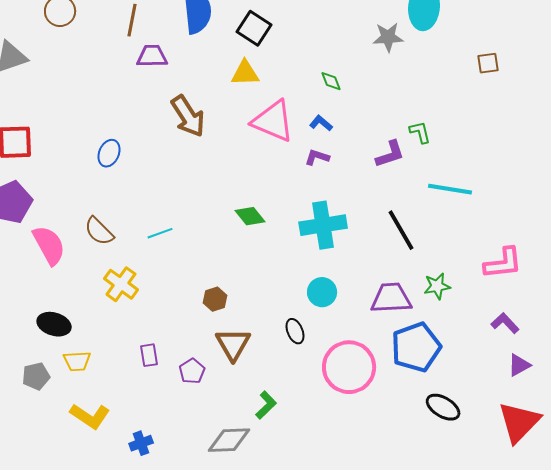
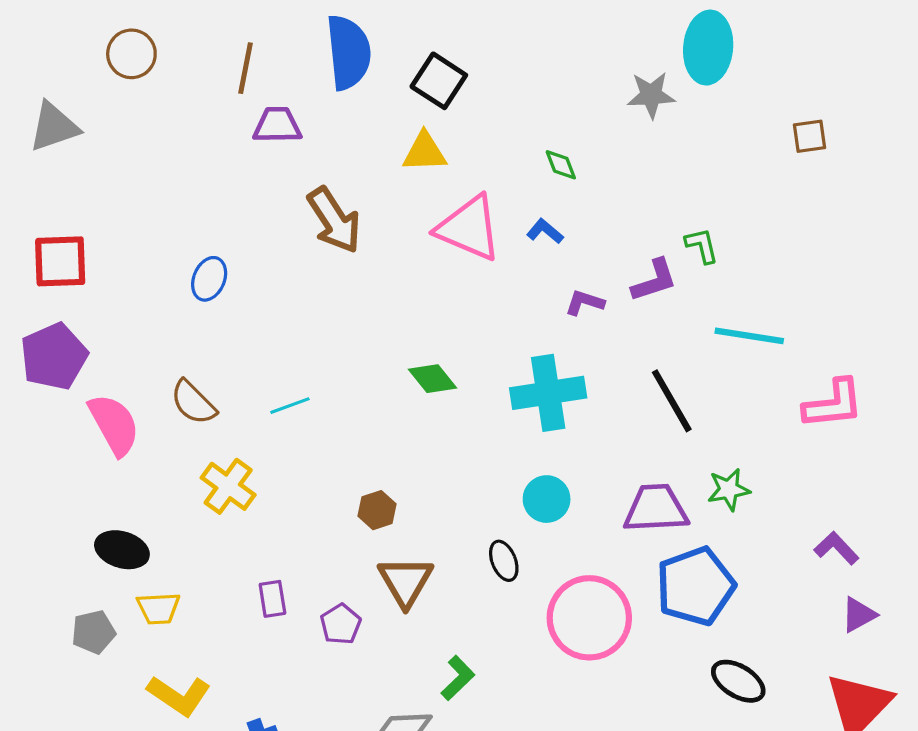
purple L-shape: (317, 157) -> (585, 303), moved
pink L-shape: (503, 263) -> (833, 404), moved

